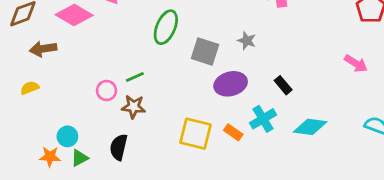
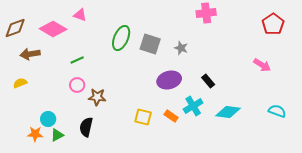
gray square: (205, 51) -> (150, 44), moved
green line: (135, 77) -> (77, 60), moved
yellow square: (196, 134) -> (143, 117), size x0.7

